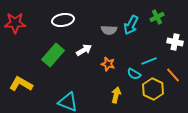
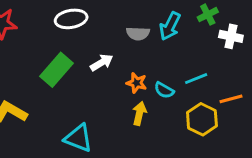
white cross: (175, 42) -> (231, 36), moved
cyan semicircle: (134, 74) -> (164, 90), moved
orange line: (173, 75) -> (231, 99), turned -63
yellow arrow: (116, 95) -> (139, 113), moved

